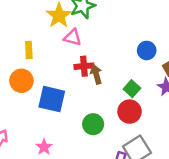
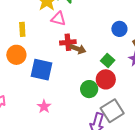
brown arrow: (96, 74) -> (78, 49), turned 126
green circle: (93, 124) -> (89, 89), moved
pink star: (44, 147) -> (44, 106), moved

